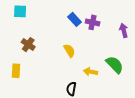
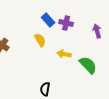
yellow semicircle: (69, 51) -> (40, 40), moved
yellow arrow: (91, 72) -> (64, 54), moved

